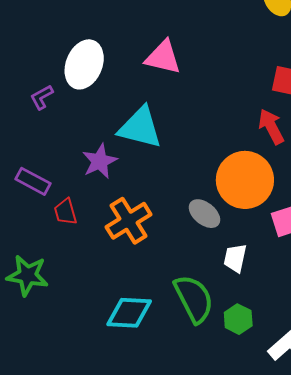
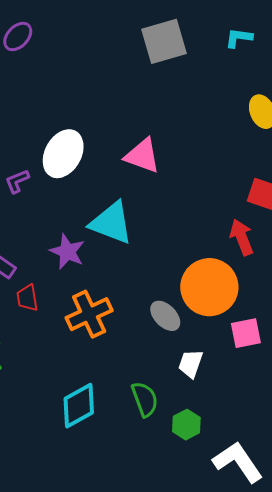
purple star: (100, 161) -> (67, 252), turned -30
green semicircle: (194, 299) -> (145, 399), size x0.7
cyan diamond: (129, 313) -> (79, 406), turned -39

